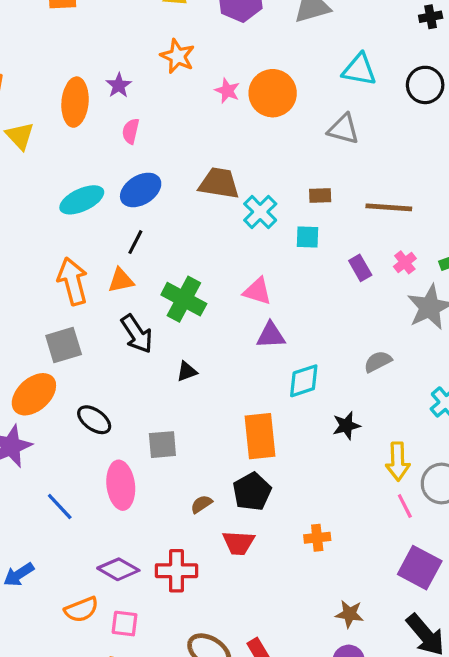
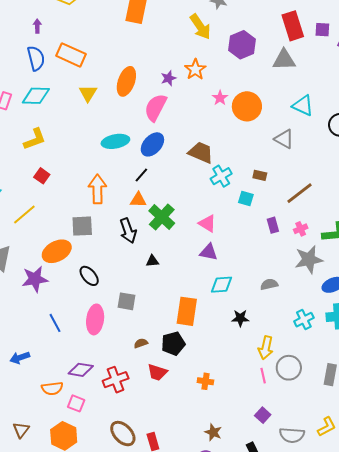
purple star: (119, 85) -> (168, 78), moved
pink semicircle: (131, 131) -> (156, 107), size x1.8
blue ellipse: (141, 190) -> (152, 144), turned -30
brown line: (389, 207) -> (299, 193), turned -56
orange triangle: (121, 280) -> (138, 200), moved
purple square: (420, 568) -> (263, 415), size x0.6
purple diamond: (118, 569) -> (81, 370), turned -35
red cross: (176, 571) -> (116, 380), turned -35

